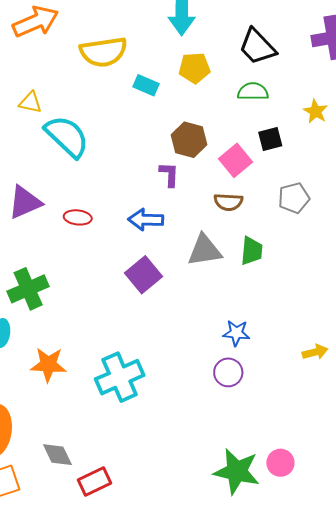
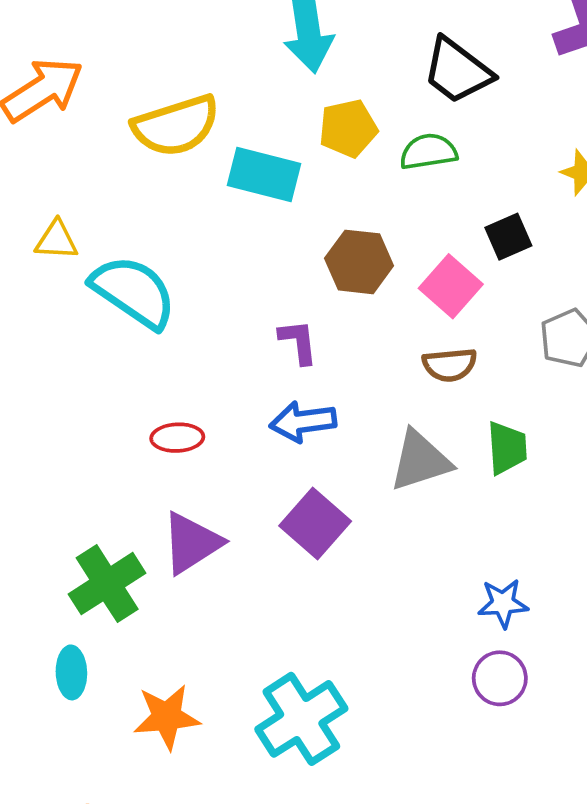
cyan rectangle: (146, 85) -> (264, 174), size x1.5
green semicircle: (253, 92) -> (428, 152), moved
purple L-shape: (169, 174) -> (298, 342), moved
purple triangle: (25, 202) -> (192, 543), moved

